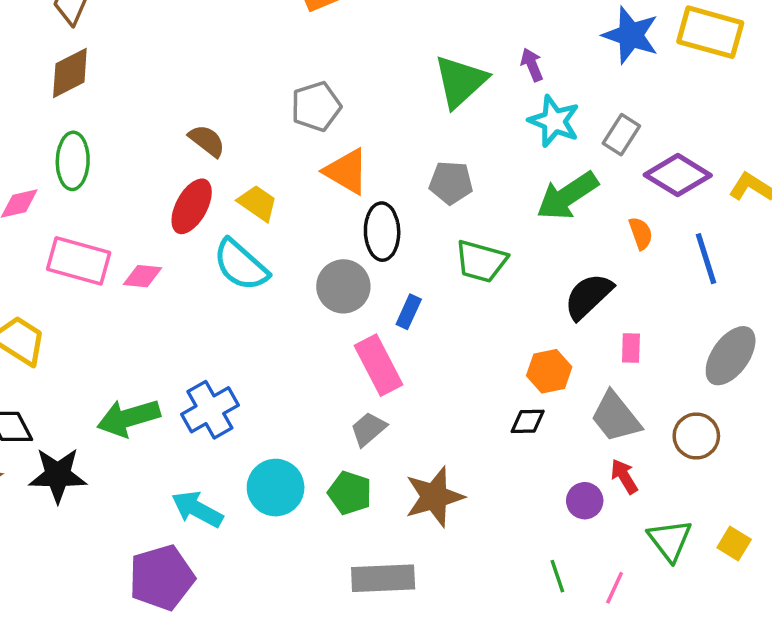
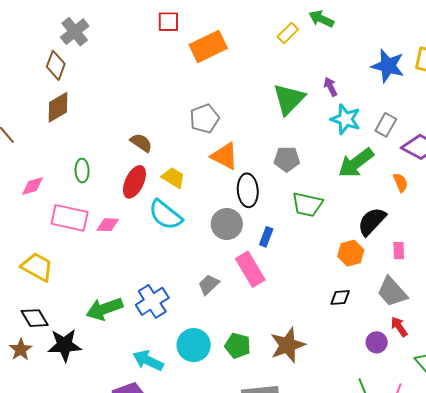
green ellipse: (73, 161) -> (82, 171), moved, size x0.7
orange hexagon: (549, 371) -> (351, 253), moved
gray trapezoid: (368, 429) -> (209, 285), moved

